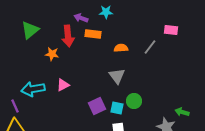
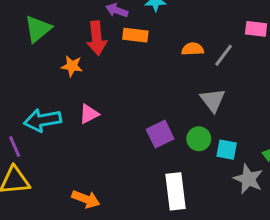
orange semicircle: (121, 48) -> (193, 49), moved
gray triangle: (117, 76) -> (213, 100), moved
purple square: (97, 106) -> (160, 134), moved
cyan square: (117, 108) -> (227, 150), moved

